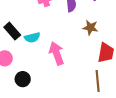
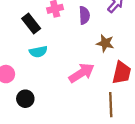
black rectangle: (12, 31) -> (31, 24), moved
pink arrow: (57, 53) -> (82, 73), moved, turned 75

